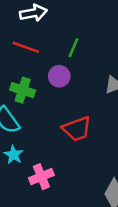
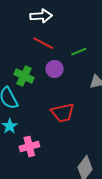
red line: (26, 47) -> (43, 43), moved
green line: (74, 48) -> (79, 52), moved, turned 35

